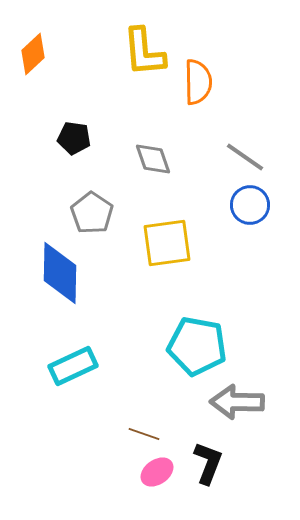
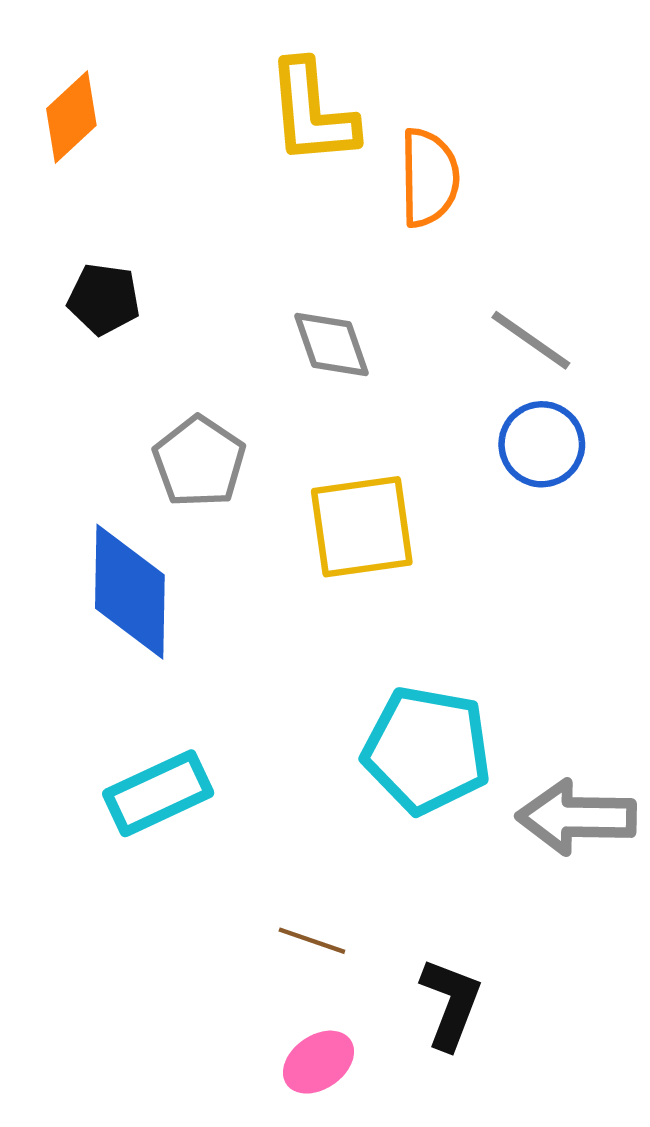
black pentagon: (74, 138) -> (104, 299), moved
gray arrow: (237, 402) -> (576, 817), moved
pink ellipse: (157, 472) -> (318, 1062), moved

